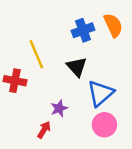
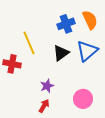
black triangle: (77, 67) -> (61, 53), turned 36
blue triangle: (101, 93) -> (87, 51), moved
red arrow: (44, 130) -> (44, 106), moved

